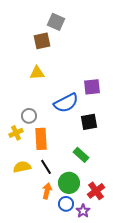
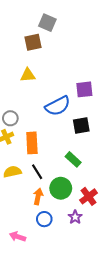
gray circle: (29, 116) -> (10, 118), moved
blue circle: (66, 204) -> (44, 219), moved

